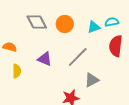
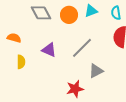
cyan semicircle: (112, 22) -> (116, 13), turned -88
cyan triangle: (94, 27) -> (91, 11), moved

